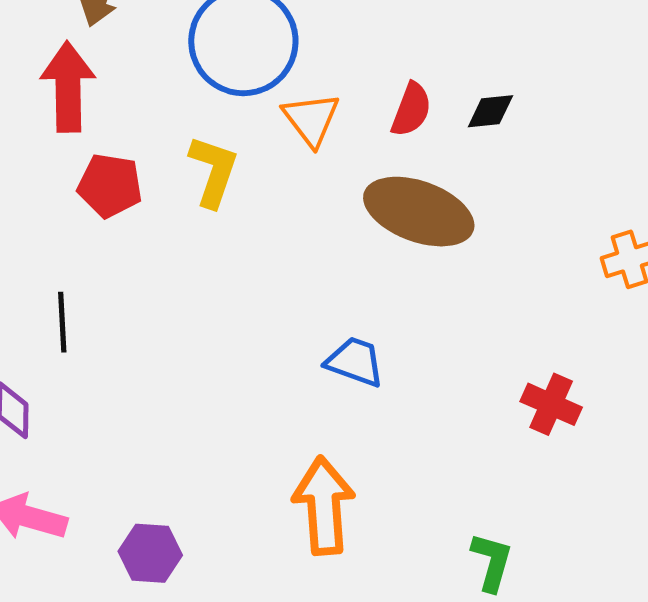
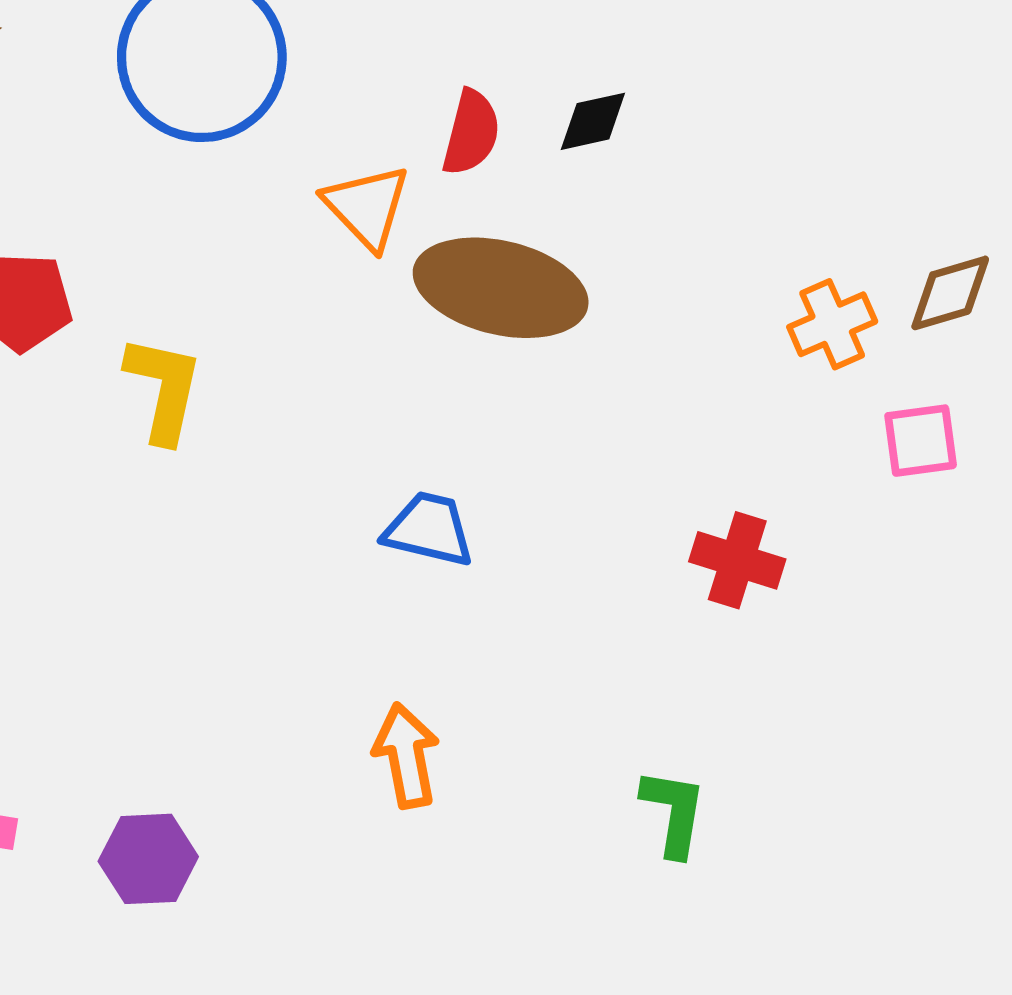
orange triangle: (311, 119) -> (367, 207), moved
yellow L-shape: (213, 171) -> (164, 389), moved
orange arrow: (324, 506) -> (406, 755), size x0.7

